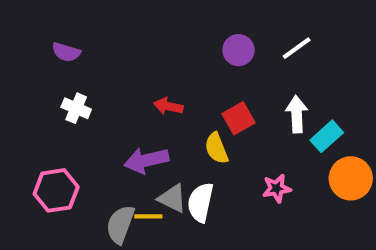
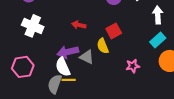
white cross: (76, 108) -> (33, 26), size x1.5
white arrow: (297, 114) -> (158, 15), moved
gray triangle: (172, 198) -> (87, 57), moved
white semicircle: (200, 202) -> (63, 67), moved, turned -36

